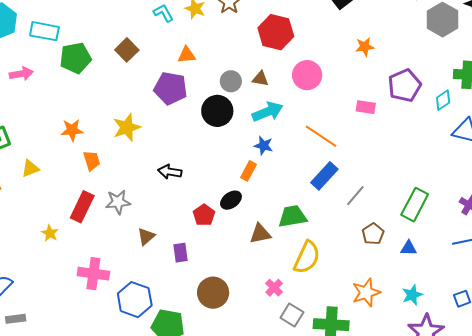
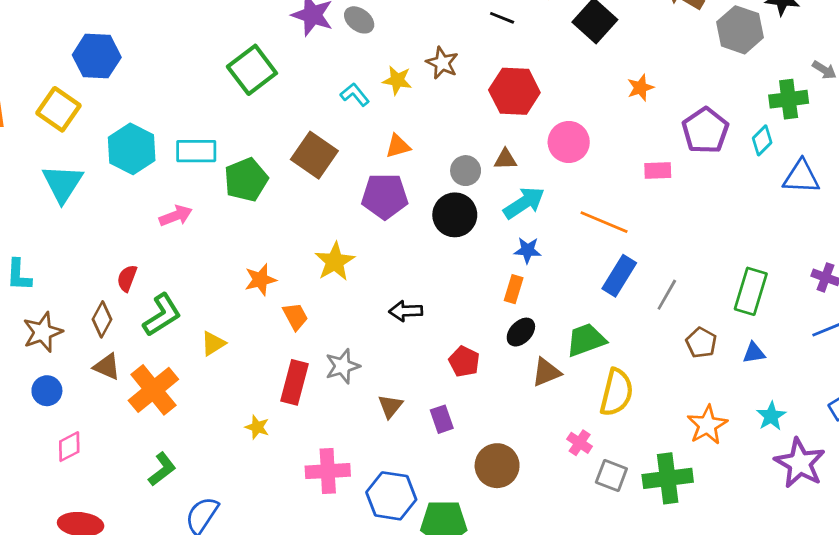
brown square: (127, 50) -> (314, 155), size x1.4
black ellipse: (231, 200) -> (521, 332), moved

